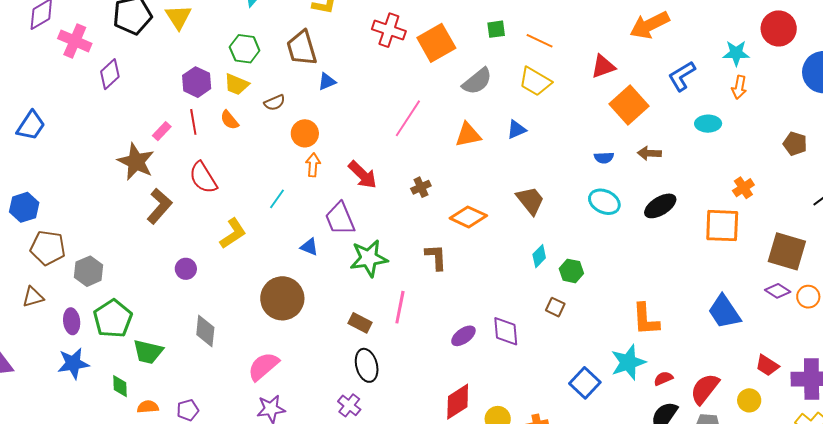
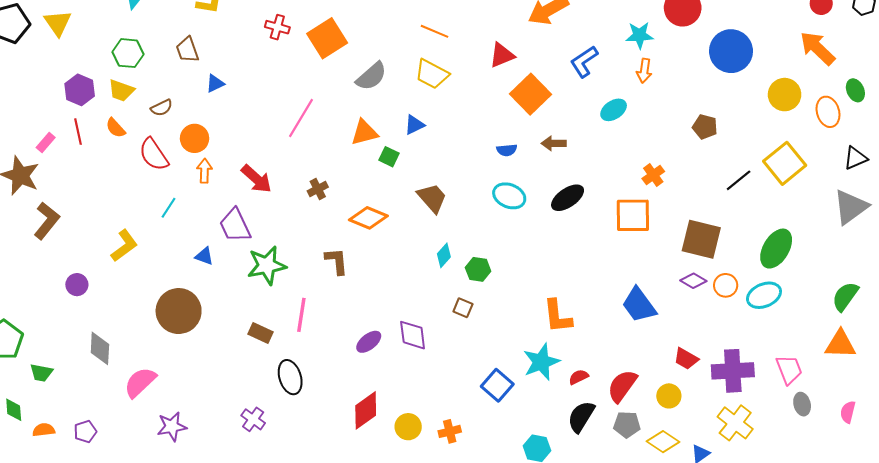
green square: (496, 29) -> (389, 157), moved, turned 36
red cross: (389, 30) -> (277, 27), size x0.7
brown trapezoid: (302, 48) -> (187, 50), size x0.7
cyan ellipse: (708, 124) -> (614, 110), turned -30
red semicircle: (203, 178) -> (154, 154), moved
green trapezoid: (148, 352) -> (41, 373), size x0.7
black ellipse: (367, 365) -> (290, 377), moved
pink semicircle: (263, 366) -> (140, 382), moved

